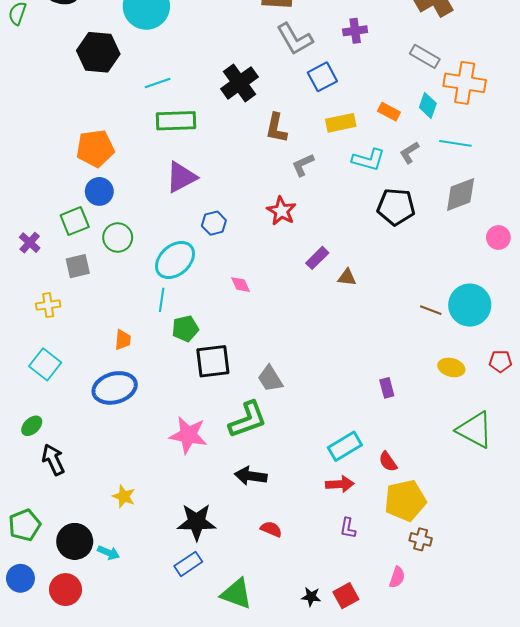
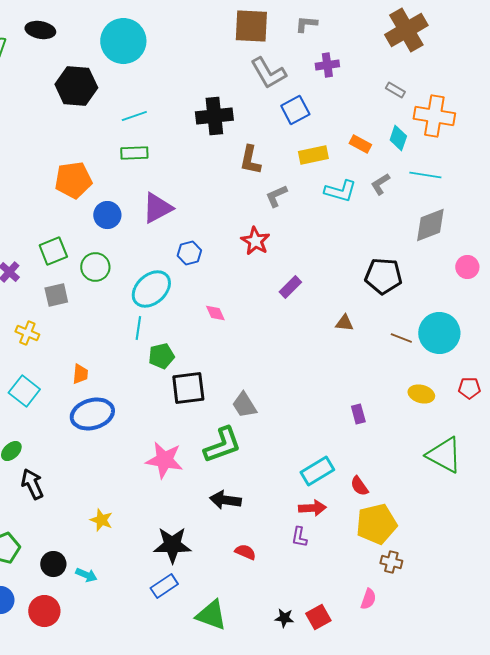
gray rectangle: (425, 56) -> (395, 90), size x0.7
black cross: (239, 83) -> (214, 116), turned 30
green rectangle: (176, 121) -> (134, 153), moved, size x0.7
blue circle: (99, 191) -> (107, 215), moved
black pentagon: (396, 207) -> (383, 276), moved
brown triangle: (347, 277) -> (344, 323), moved
yellow cross: (48, 305) -> (27, 333), turned 30
orange trapezoid: (123, 340) -> (80, 374), moved
purple L-shape: (348, 528) -> (299, 537), moved
black circle: (75, 541) -> (53, 564), size x0.7

